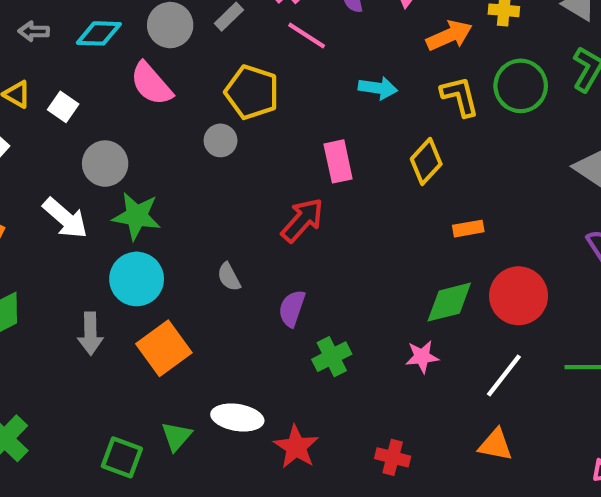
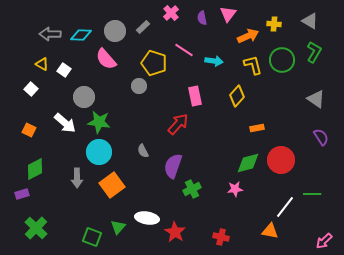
gray arrow: (34, 31) -> (50, 34), size x1.5
pink line: (307, 36) -> (184, 50), moved
purple semicircle: (292, 308) -> (173, 166), size x1.4
white line: (504, 376) -> (285, 207), moved

